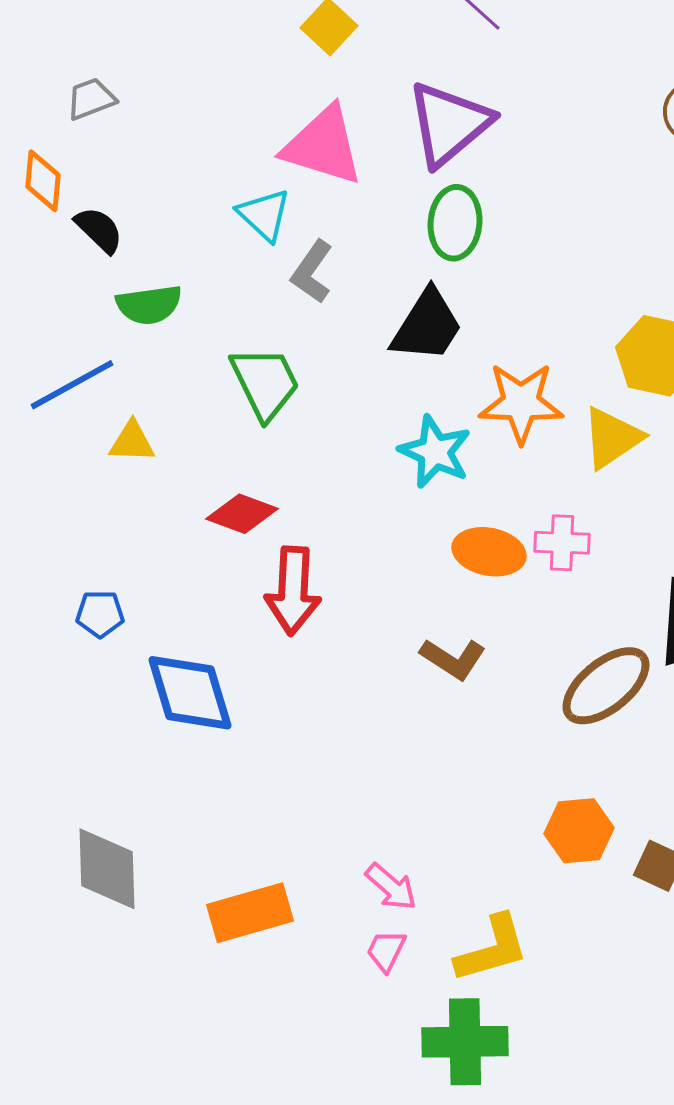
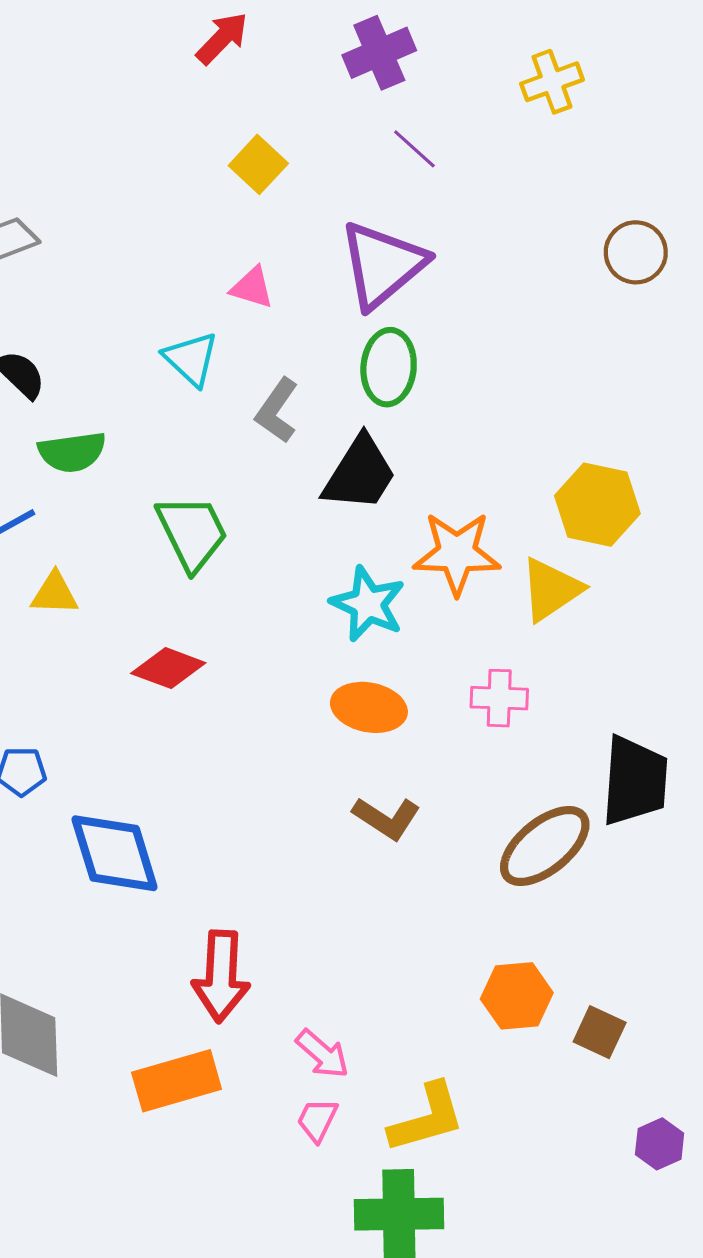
pink triangle: (323, 146) -> (252, 288), size x0.5
gray L-shape: (312, 272) -> (277, 411), moved
orange ellipse: (489, 552) -> (369, 707), moved
red arrow: (293, 591) -> (221, 976), moved

